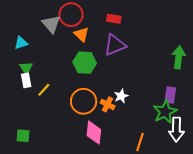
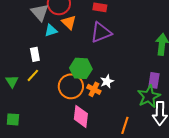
cyan triangle: (21, 43) -> (51, 30), moved
green hexagon: (85, 63) -> (81, 68), moved
green triangle: (26, 68) -> (12, 81), moved
white rectangle: (26, 80) -> (35, 54), moved

